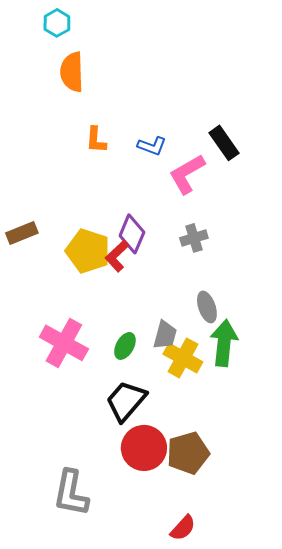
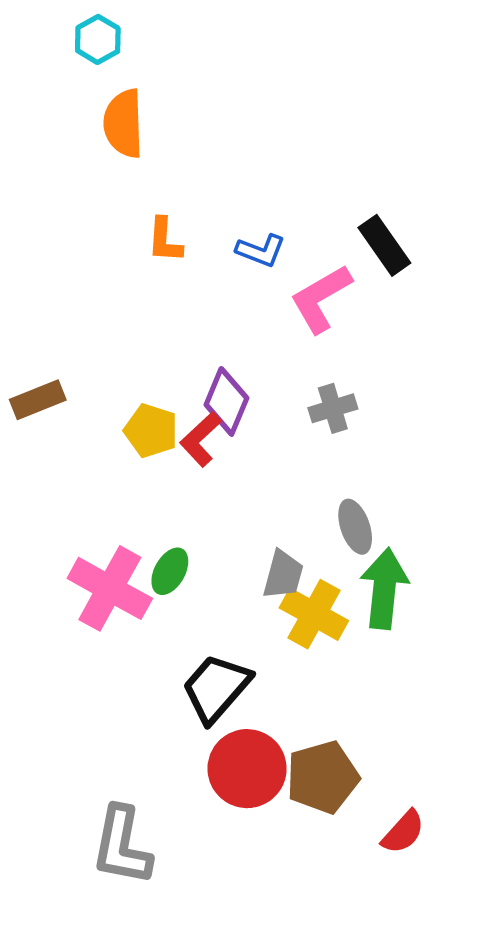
yellow pentagon: (88, 251) -> (151, 431), size x0.7
green ellipse: (125, 346) -> (170, 571), moved
red semicircle: (183, 528) -> (403, 832), moved

